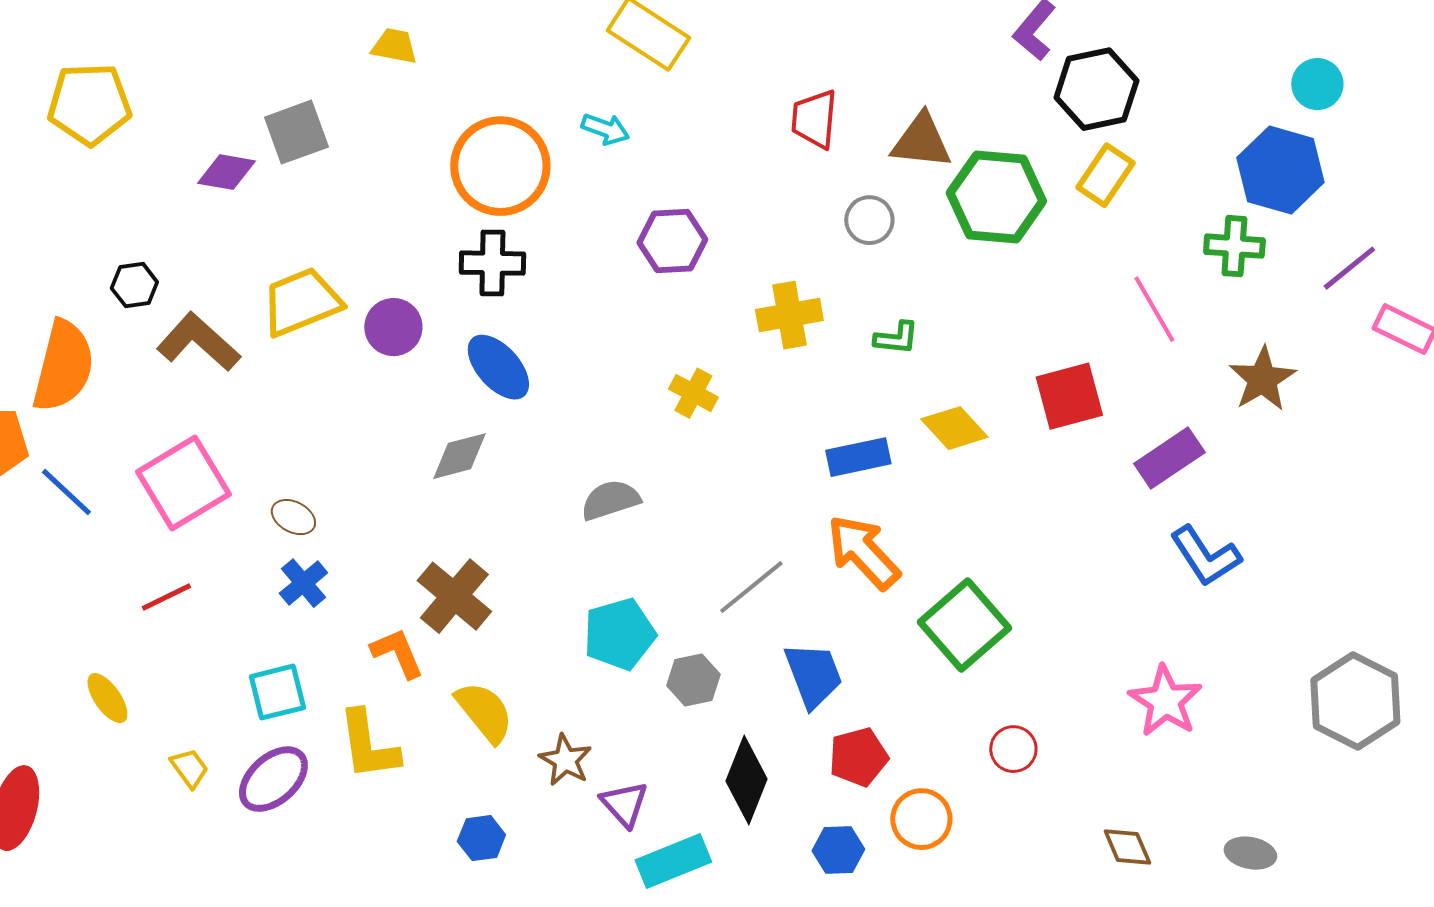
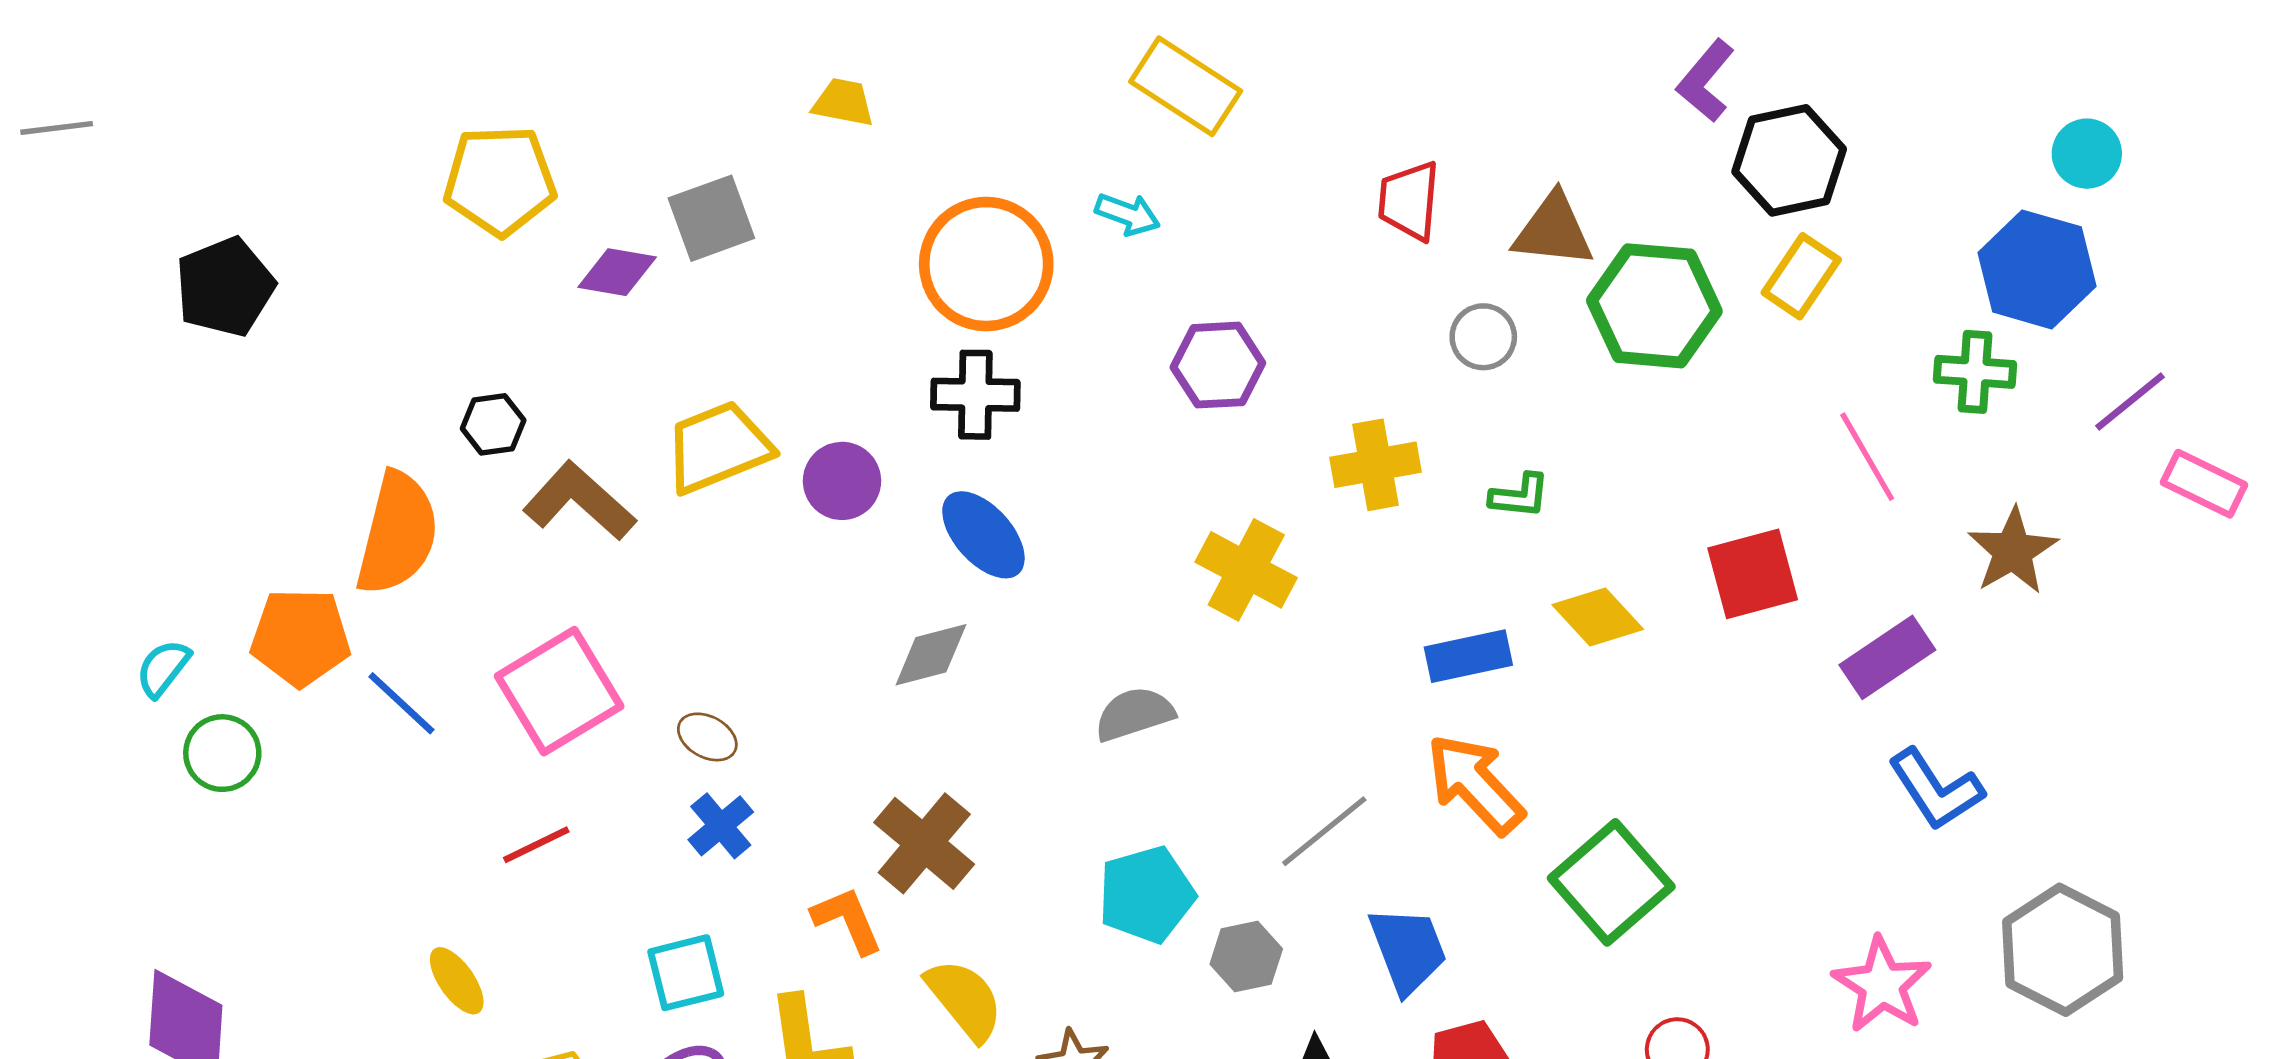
yellow pentagon: (89, 104) -> (500, 181), moved
yellow cross: (693, 393) -> (1246, 570), size x1.5
gray hexagon: (1355, 701) -> (2063, 950), moved

